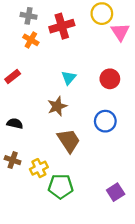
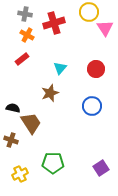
red rectangle: (13, 77) -> (22, 59), moved
brown trapezoid: (69, 141) -> (31, 123), moved
yellow cross: (39, 168) -> (20, 174), moved

